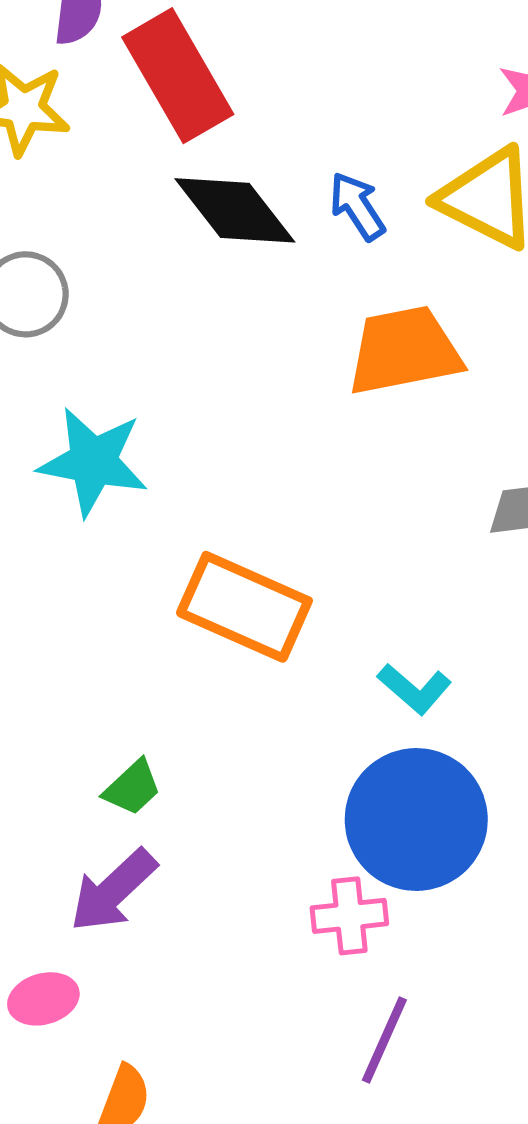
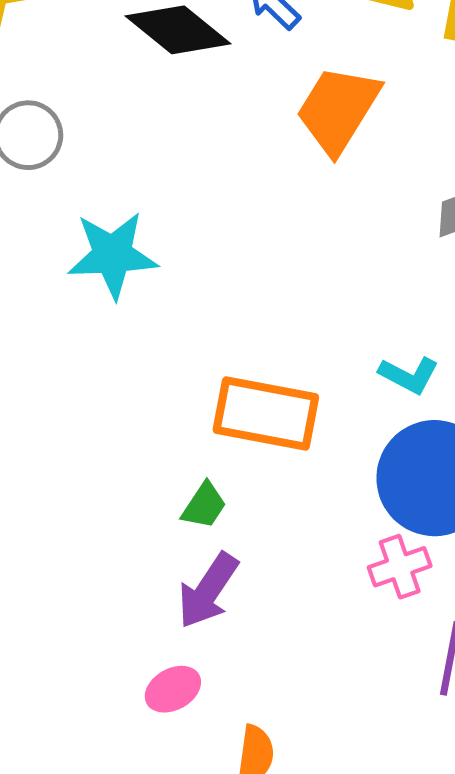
orange trapezoid: (404, 351) -> (338, 109), turned -34
orange rectangle: (244, 607) -> (266, 413), moved

